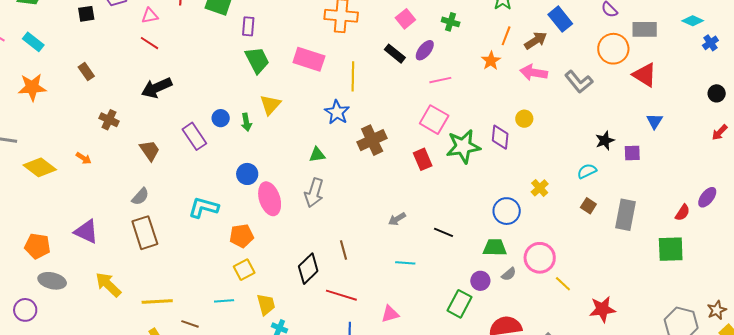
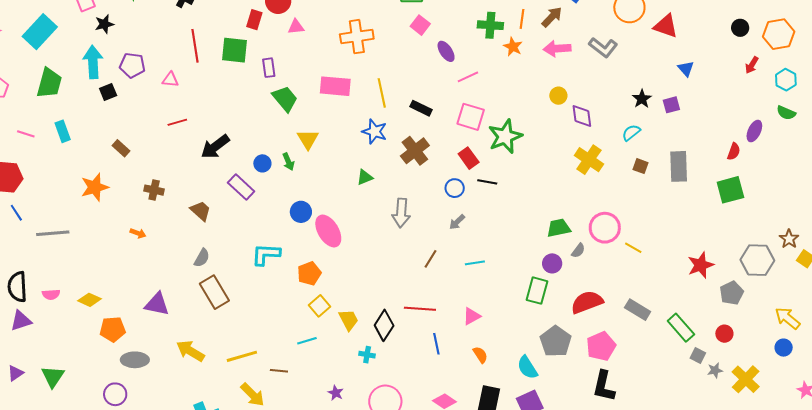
pink triangle: (150, 16) -> (170, 80), turned 30
green cross: (451, 22) -> (490, 25), moved, size x1.4
cyan rectangle: (33, 42) -> (63, 131), turned 45
red line: (149, 43) -> (177, 122), moved, turned -36
purple ellipse: (425, 50) -> (446, 51), turned -60
black rectangle: (395, 54) -> (421, 108), moved
orange star: (32, 87) -> (95, 187), moved
black arrow: (157, 88) -> (215, 147), moved
purple diamond: (500, 137) -> (582, 116), moved
yellow diamond: (40, 167) -> (90, 300), moved, size x0.7
yellow cross: (540, 188) -> (589, 160), size x1.6
gray arrow: (314, 193) -> (401, 213), moved
blue circle: (507, 211) -> (455, 188), moved, size x0.7
black line: (443, 232) -> (487, 182), moved
brown line: (344, 250) -> (431, 259), moved, turned 60
black diamond: (308, 269) -> (384, 325), moved
yellow trapezoid: (266, 305) -> (349, 320), moved
red star: (602, 309) -> (701, 265), moved

